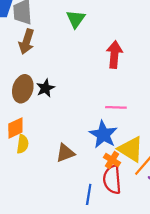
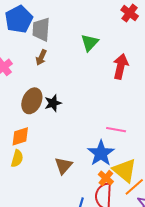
brown arrow: (27, 42) -> (41, 57), size x0.7
red arrow: (114, 55) -> (121, 66), moved
yellow semicircle: (23, 144) -> (17, 158), moved
brown triangle: (65, 153) -> (63, 166), turned -36

